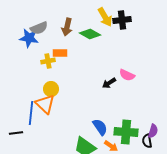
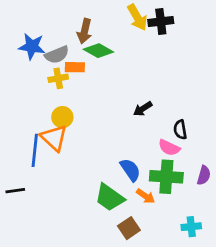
gray semicircle: (39, 28) -> (57, 55), moved
green diamond: (90, 34) -> (98, 51), moved
pink semicircle: (127, 75) -> (169, 148), moved
black line: (16, 133) -> (15, 191), moved
black semicircle: (147, 141) -> (180, 130), moved

